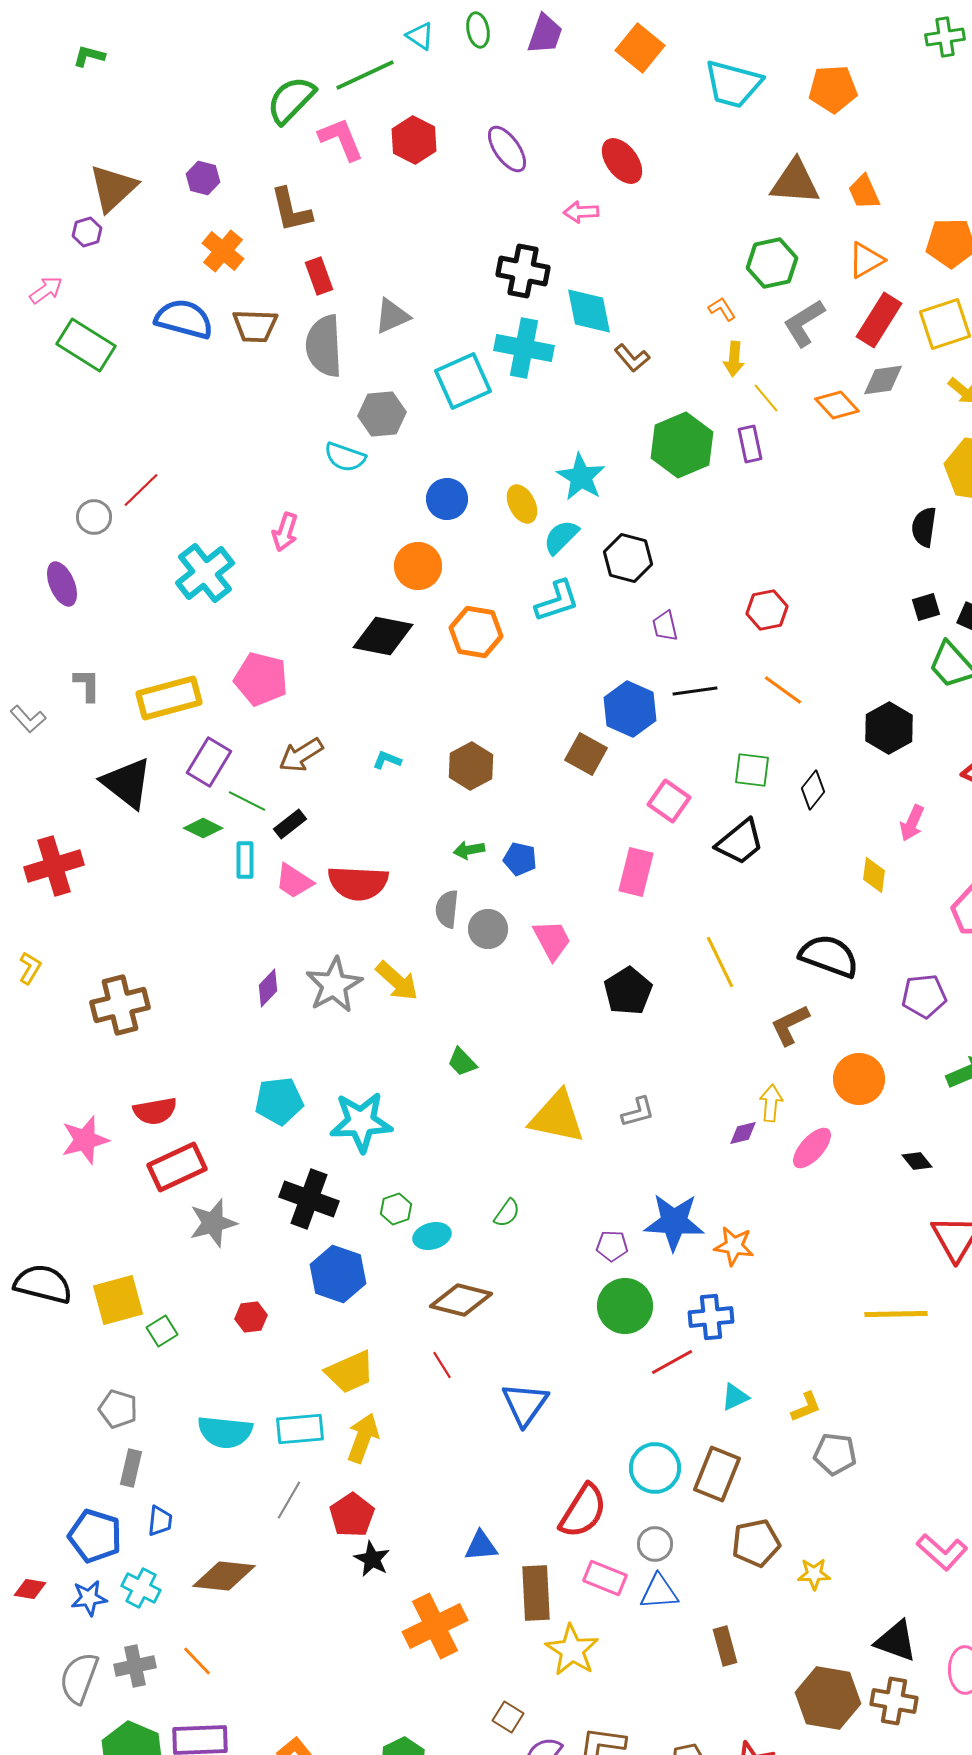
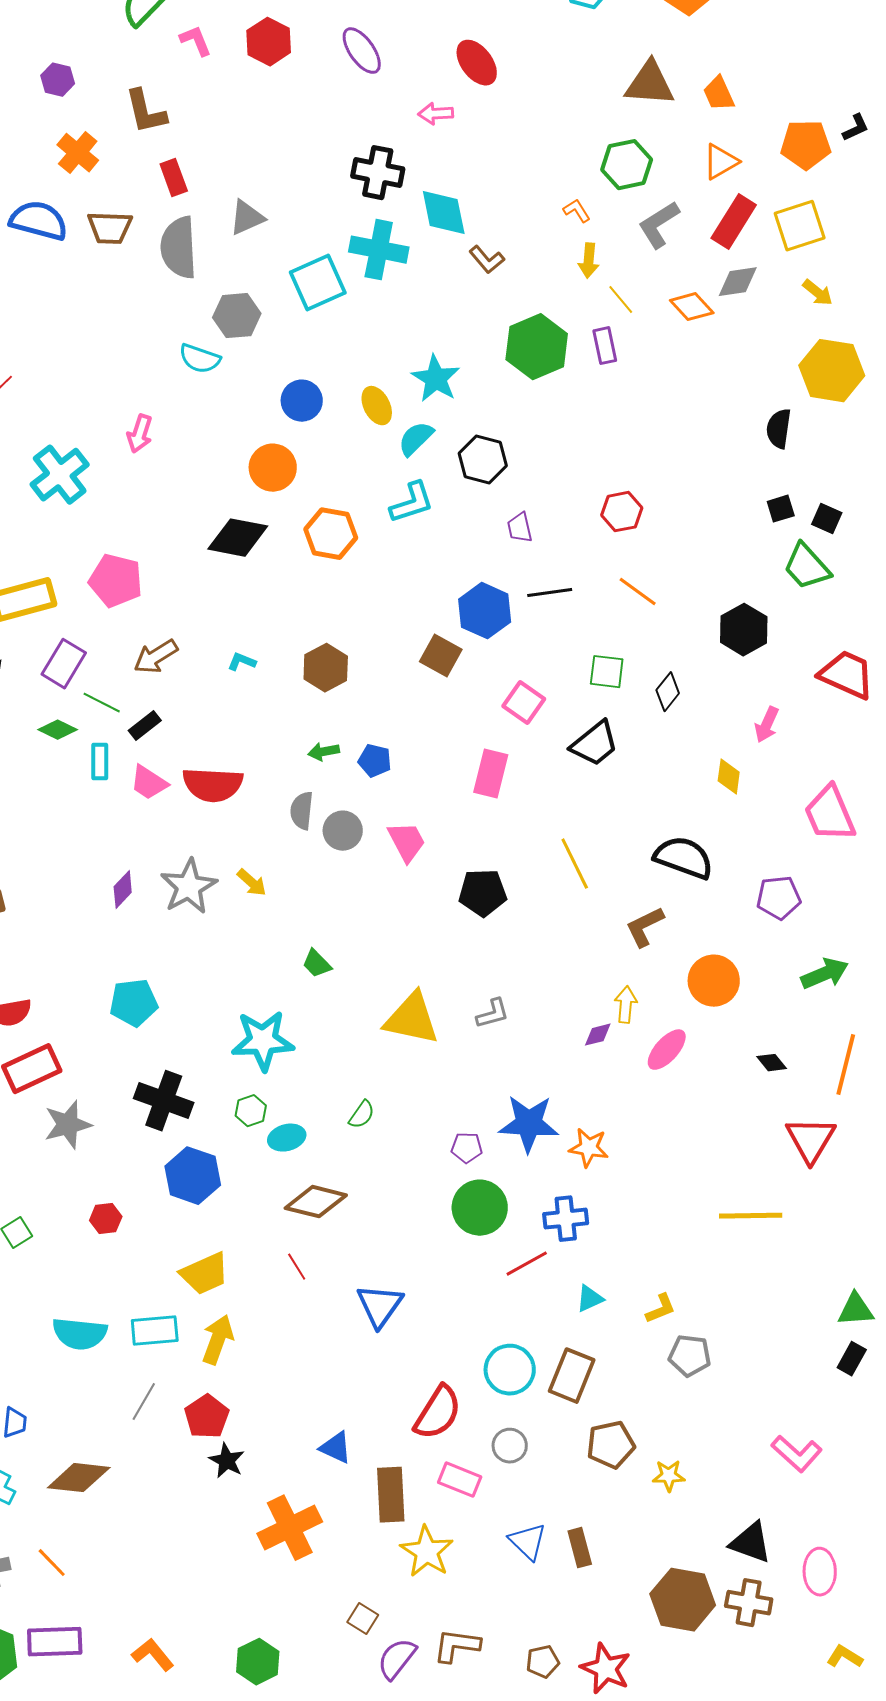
pink L-shape: (341, 139) -> (196, 41), size x0.7
yellow arrow: (397, 981) -> (252, 883), size x0.7
black pentagon: (628, 991) -> (483, 893), turned 30
cyan star: (361, 1122) -> (263, 1041), moved
blue triangle: (481, 1546) -> (336, 1448), turned 30
blue triangle: (659, 1592) -> (528, 1542), moved, turned 48

